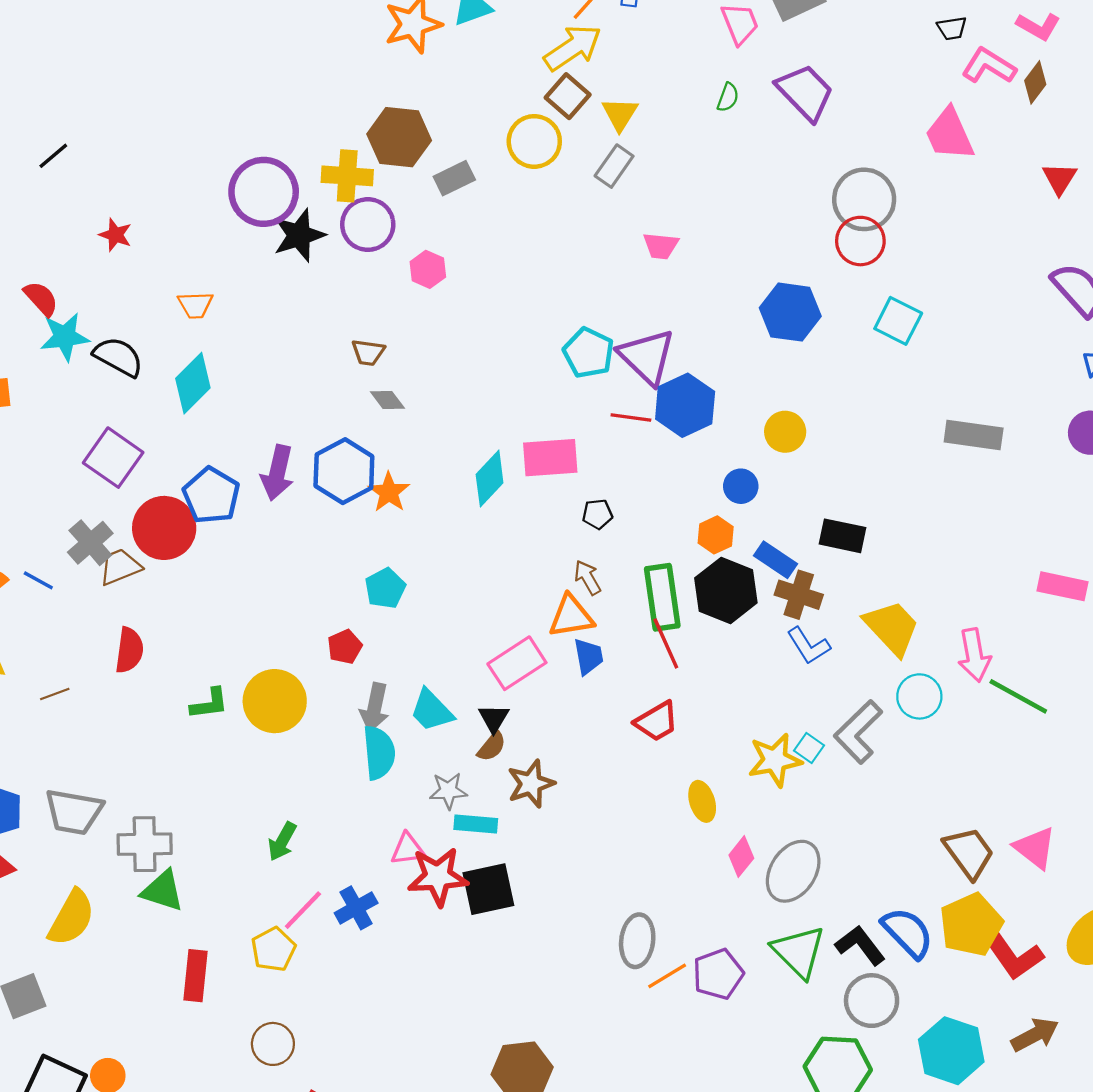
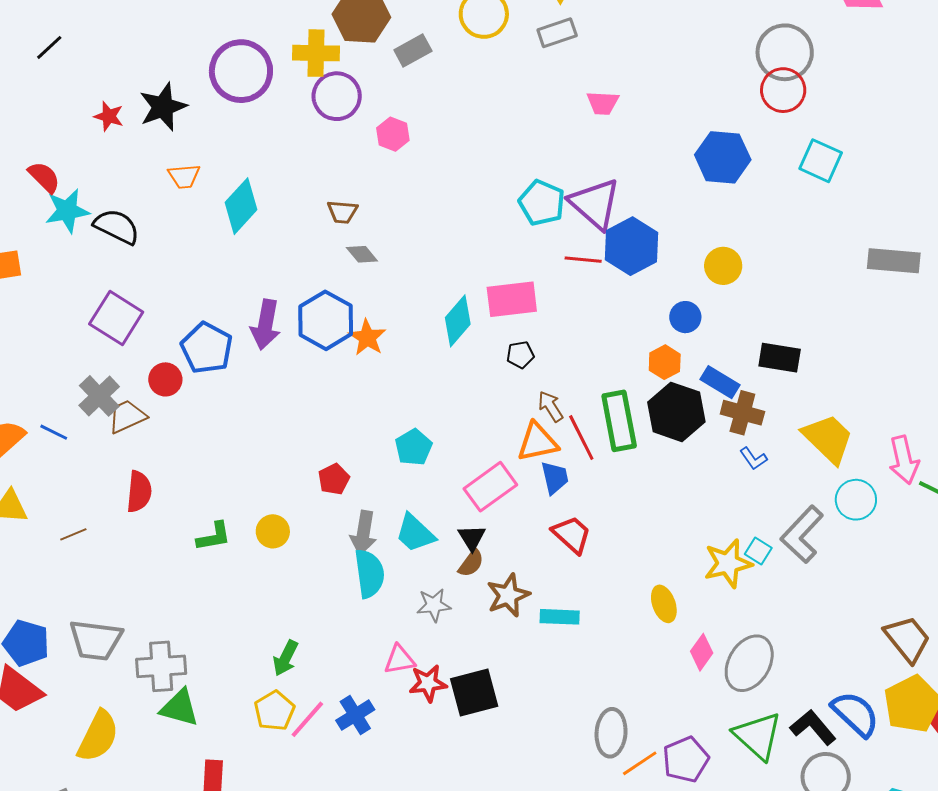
gray rectangle: (614, 166) -> (557, 33), turned 39
black star: (299, 235) -> (163, 107), moved
cyan diamond: (193, 383) -> (241, 206), moved
black pentagon: (597, 514) -> (520, 355), moved
red circle: (164, 528) -> (165, 379), size x0.6
cyan pentagon: (385, 588) -> (414, 447), moved
red line: (666, 643) -> (581, 438), moved
blue L-shape: (808, 646) -> (753, 459), size x0.7
yellow circle: (275, 701) -> (273, 531), size x0.6
red trapezoid: (657, 721) -> (572, 535), moved, turned -105
cyan rectangle: (476, 824) -> (560, 617), moved
red star: (438, 877) -> (428, 683), size x0.7
yellow pentagon: (273, 949) -> (274, 711), moved

